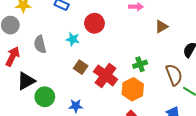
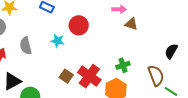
brown triangle: (161, 27) -> (131, 24), moved, turned 48
brown square: (81, 67) -> (66, 76), moved

